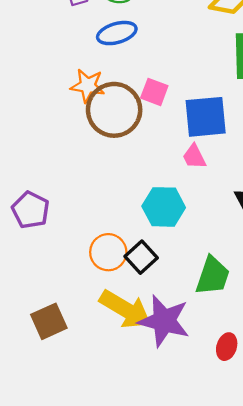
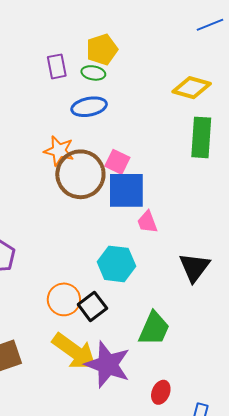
blue square: (206, 117) -> (126, 190), moved

